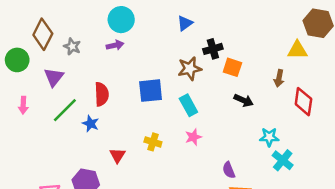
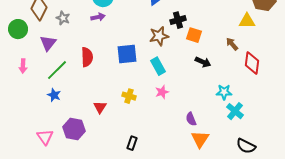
brown arrow: (279, 78) -> (232, 44), turned 128
blue star: (91, 124) -> (54, 95), moved

